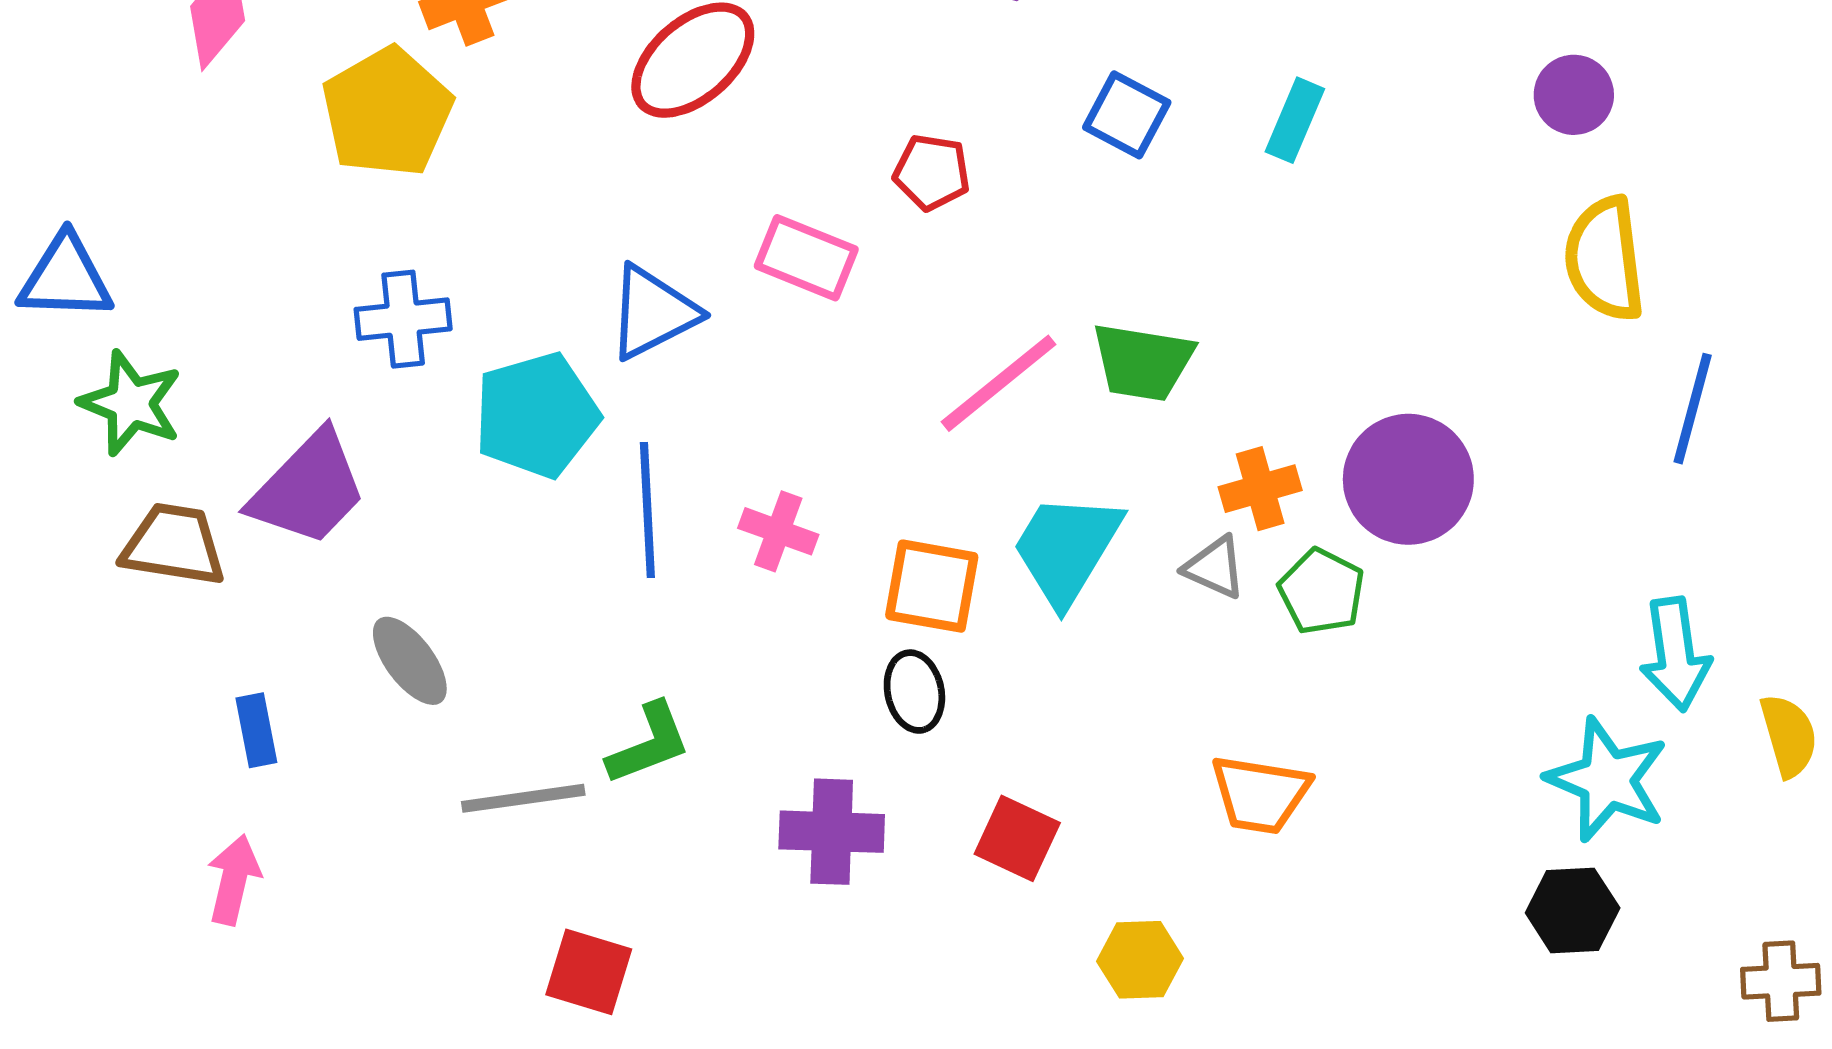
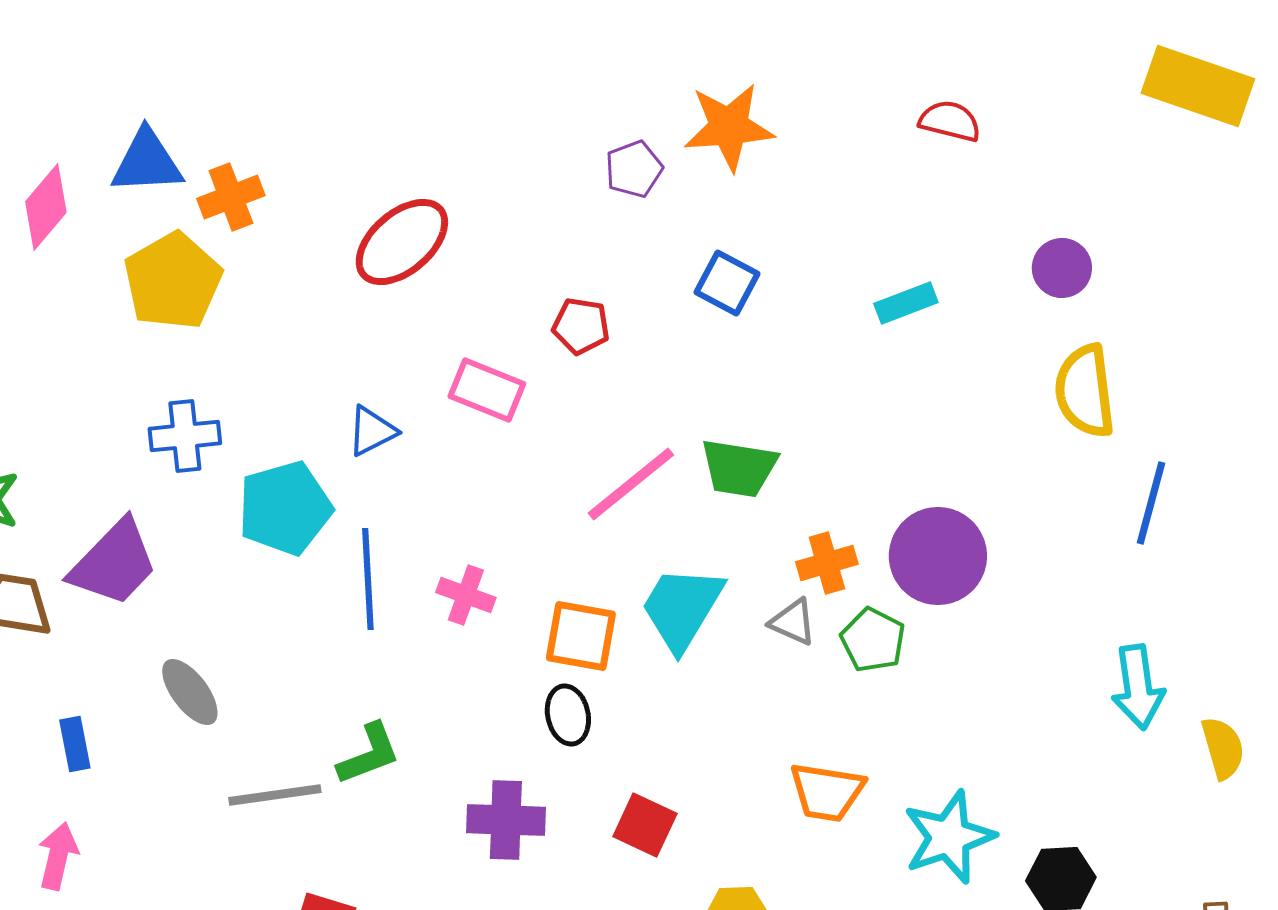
cyan rectangle: (1295, 120) -> (906, 303), moved, turned 46
blue triangle: (653, 312) -> (372, 431), size x0.7
cyan star: (1607, 780) -> (949, 837), moved, turned 30

